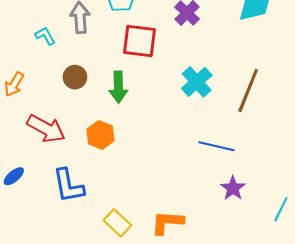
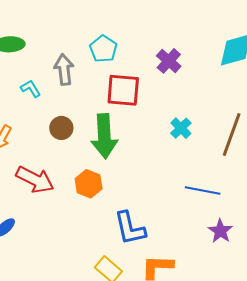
cyan cross: (197, 82) -> (181, 128), size x0.7
green arrow: (118, 87) -> (104, 136), size x1.4
blue L-shape: (68, 186) -> (130, 228), moved

